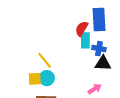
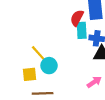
cyan circle: (47, 78) -> (49, 66), moved

